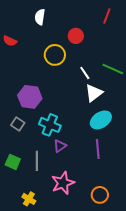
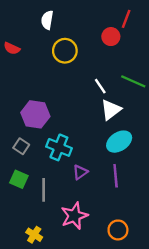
red circle: (76, 36) -> (111, 37), moved
yellow circle: (55, 55) -> (65, 51), moved
purple triangle: (60, 146) -> (80, 172), moved
green square: (13, 162) -> (19, 179), moved

